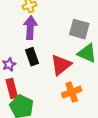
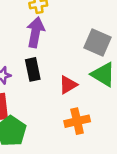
red triangle: (61, 65) -> (68, 85), size x0.7

